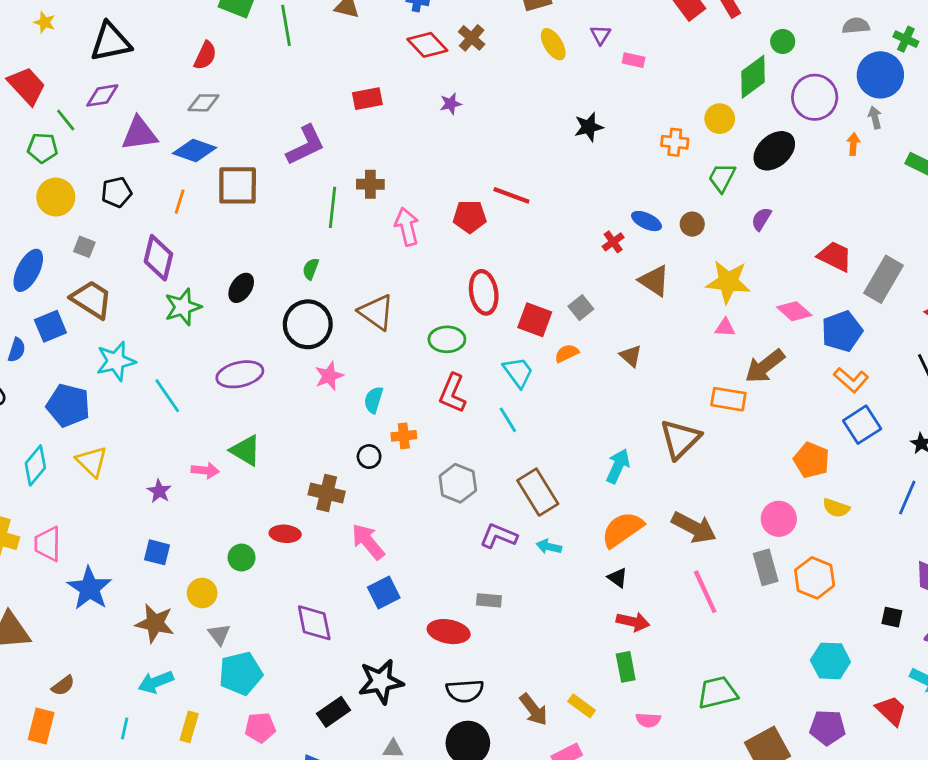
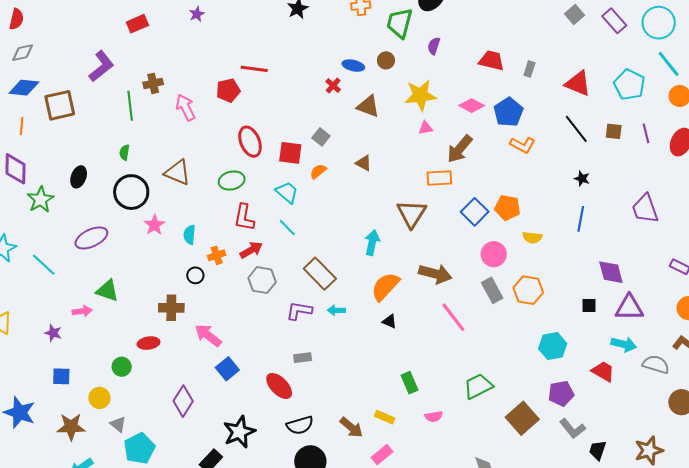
green trapezoid: (722, 178) -> (400, 23), size x1.4
gray rectangle: (884, 279) -> (529, 69), size x0.5
blue square: (862, 425) -> (475, 212), moved
red arrow: (633, 622) -> (251, 250), moved, turned -30
purple diamond: (314, 623) -> (183, 401), turned 56
red ellipse: (449, 632) -> (279, 386), turned 48

